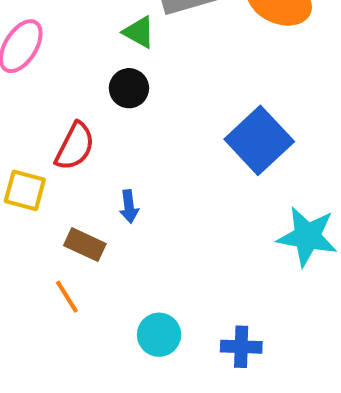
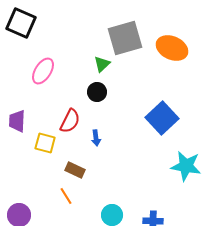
green triangle: (139, 32) -> (102, 64), turned 48
blue arrow: (129, 206) -> (96, 138), moved

